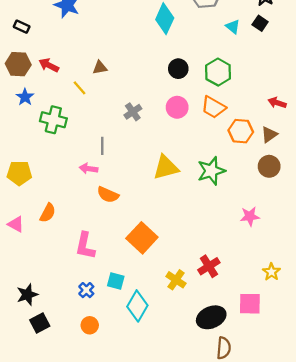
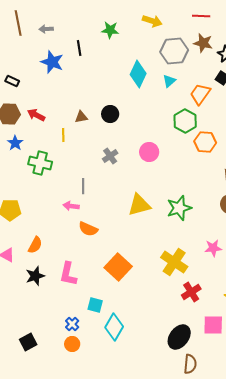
cyan triangle: (233, 27) -> (169, 81), moved, turned 40
black circle: (178, 69) -> (110, 114), moved
yellow line: (79, 88) -> (63, 135), turned 40
orange trapezoid: (213, 107) -> (200, 94), moved, turned 95
orange hexagon: (241, 131) -> (205, 142), moved
red cross: (209, 266) -> (191, 292), moved
yellow cross: (176, 280) -> (174, 262), moved, size x1.5
blue cross: (86, 290) -> (72, 324), moved
black star: (27, 295) -> (35, 276), moved
black ellipse: (211, 317) -> (179, 337), turned -30

